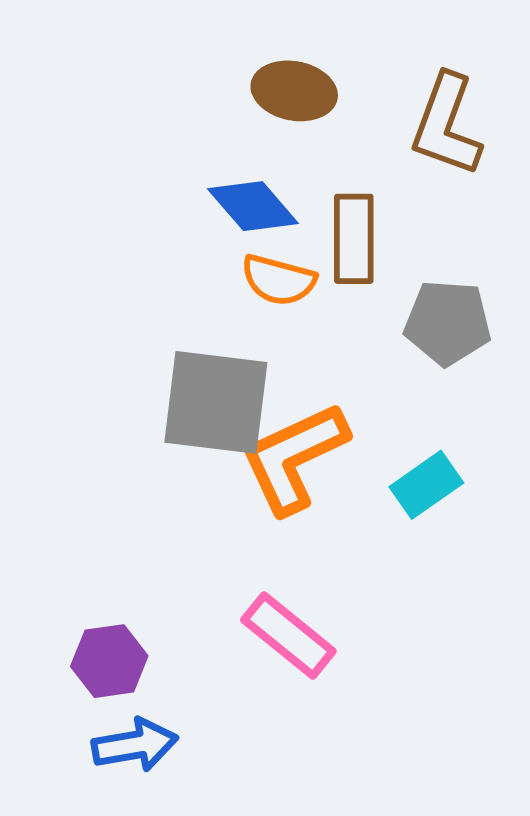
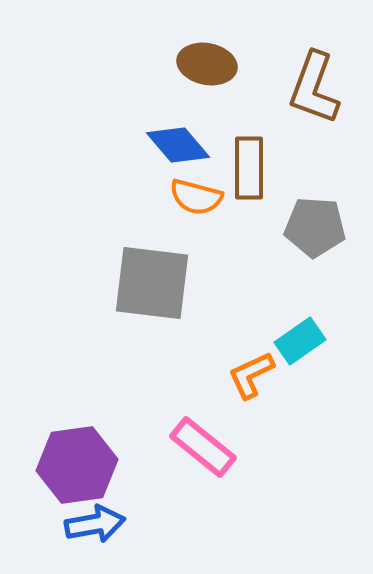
orange L-shape: (294, 458) -> (251, 375), moved, size x0.6
purple hexagon: (109, 661) -> (77, 465), size x1.5

